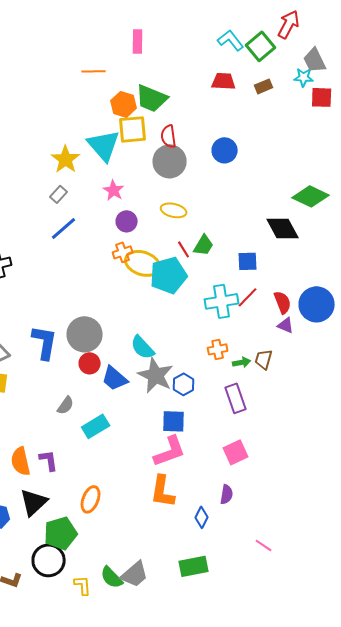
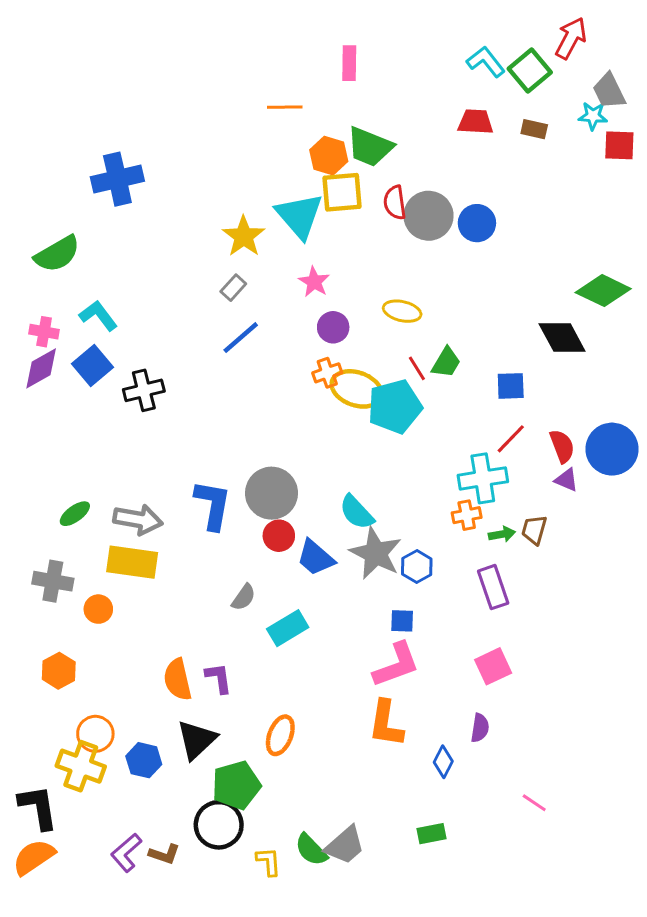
brown rectangle: (264, 86) -> (534, 129), turned 36
gray circle: (170, 161) -> (429, 216), moved
cyan cross: (222, 301) -> (483, 478), moved
blue square: (174, 421) -> (402, 621), size x0.7
green rectangle: (194, 566) -> (431, 834), size x0.7

